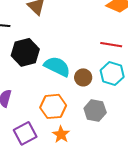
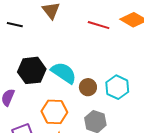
red line: (111, 45) -> (99, 25), moved
black hexagon: (25, 52) -> (32, 70), moved

